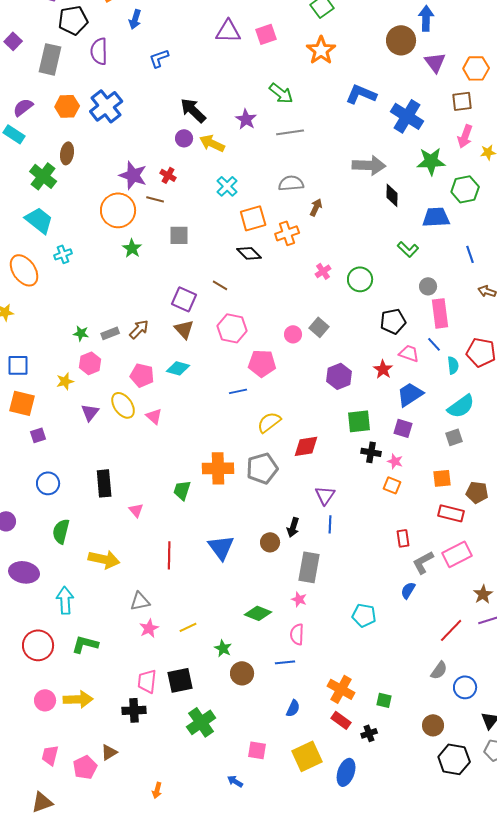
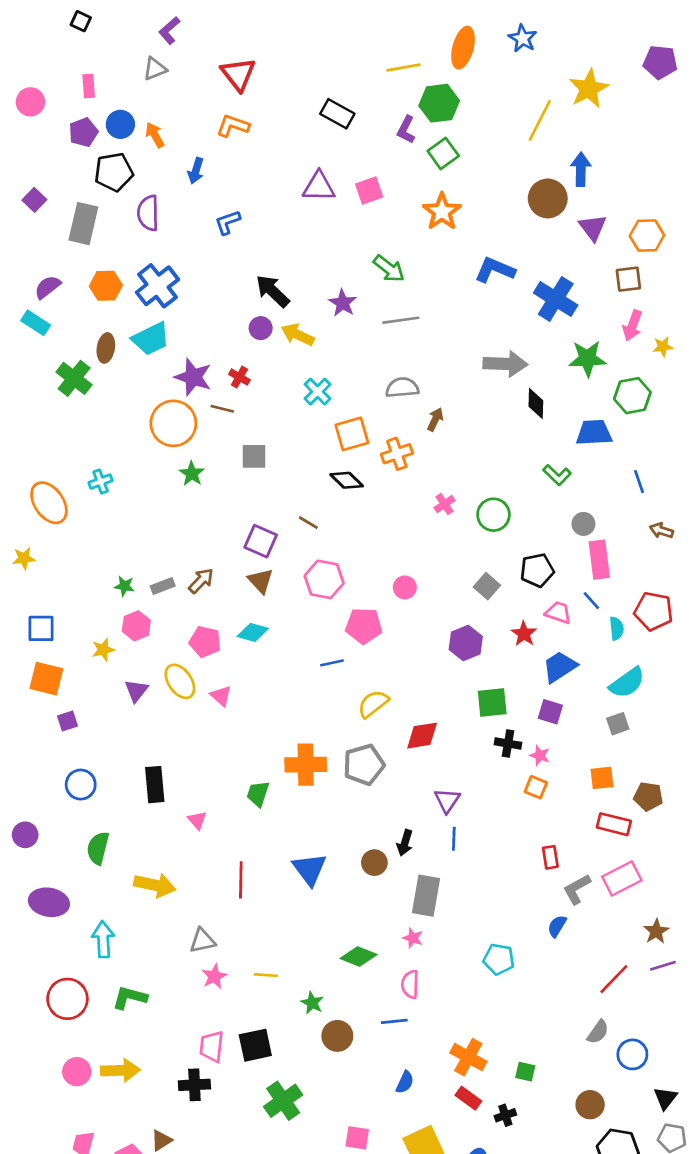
cyan trapezoid: (39, 220) -> (151, 339), moved, turned 116
gray square: (319, 327) -> (487, 586), moved
yellow line: (188, 627) -> (266, 975), turned 30

